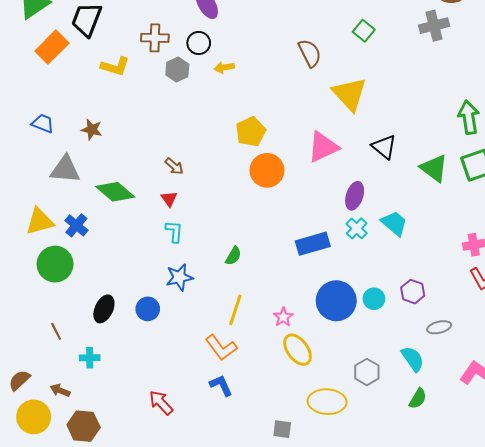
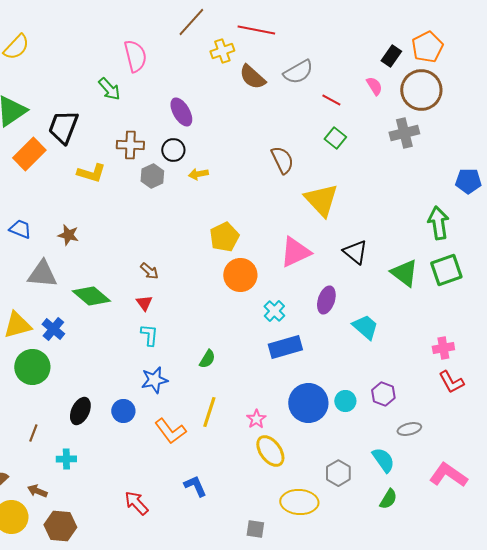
cyan cross: (357, 228) -> (274, 311), moved
brown line: (56, 331) -> (33, 433), turned 48
orange L-shape: (221, 348) -> (170, 431), moved

